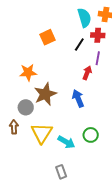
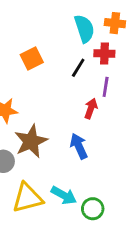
yellow triangle: (42, 133) -> (27, 198), turned 45
green circle: (91, 135) -> (93, 209), moved
cyan arrow: (66, 142) -> (64, 195), moved

